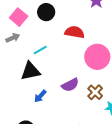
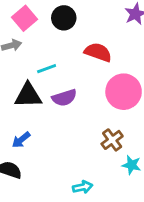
purple semicircle: (70, 85) -> (64, 98), moved
blue arrow: (40, 96) -> (21, 140), moved

